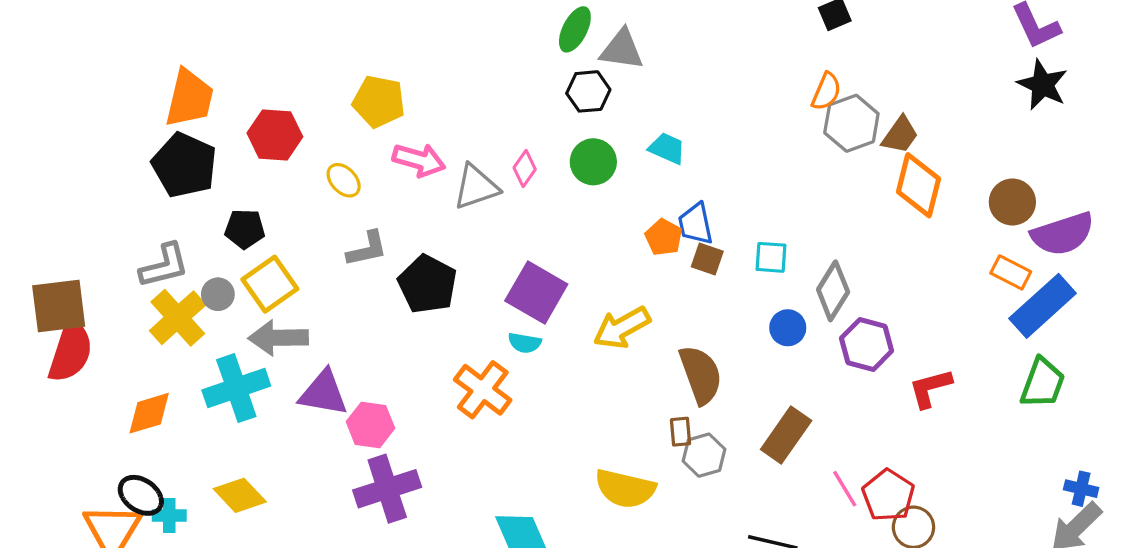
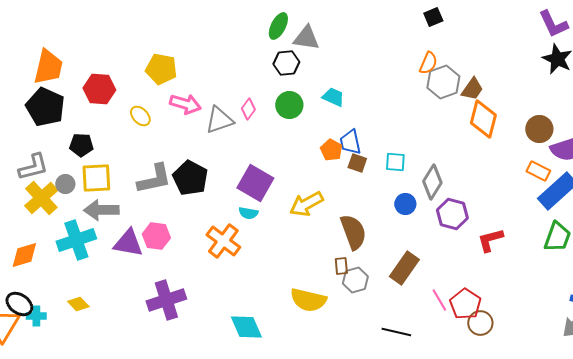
gray L-shape: (367, 249) -> (154, 179), moved, size x1.4
yellow square: (270, 284) -> (96, 178), turned 32
pink hexagon: (370, 425) -> (156, 236), moved
yellow diamond: (240, 495) -> (78, 304), size x0.7

